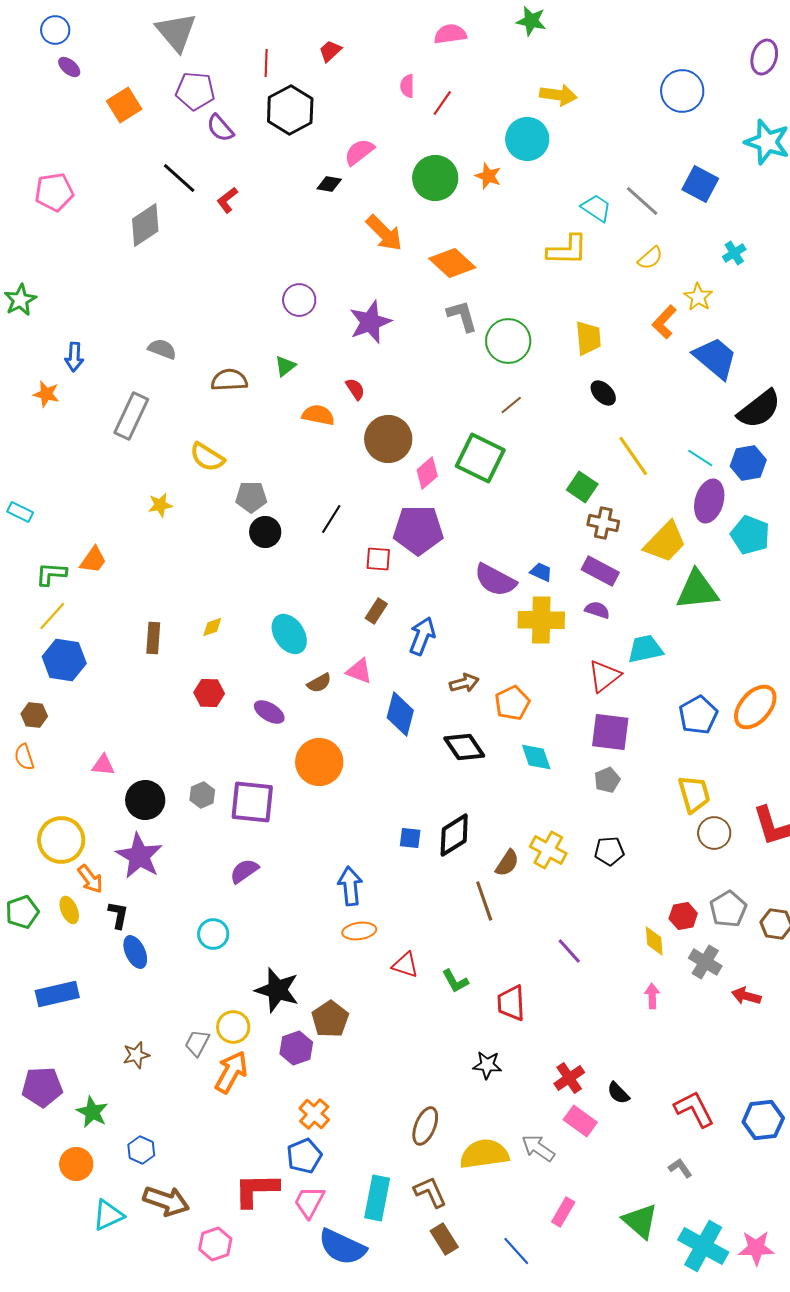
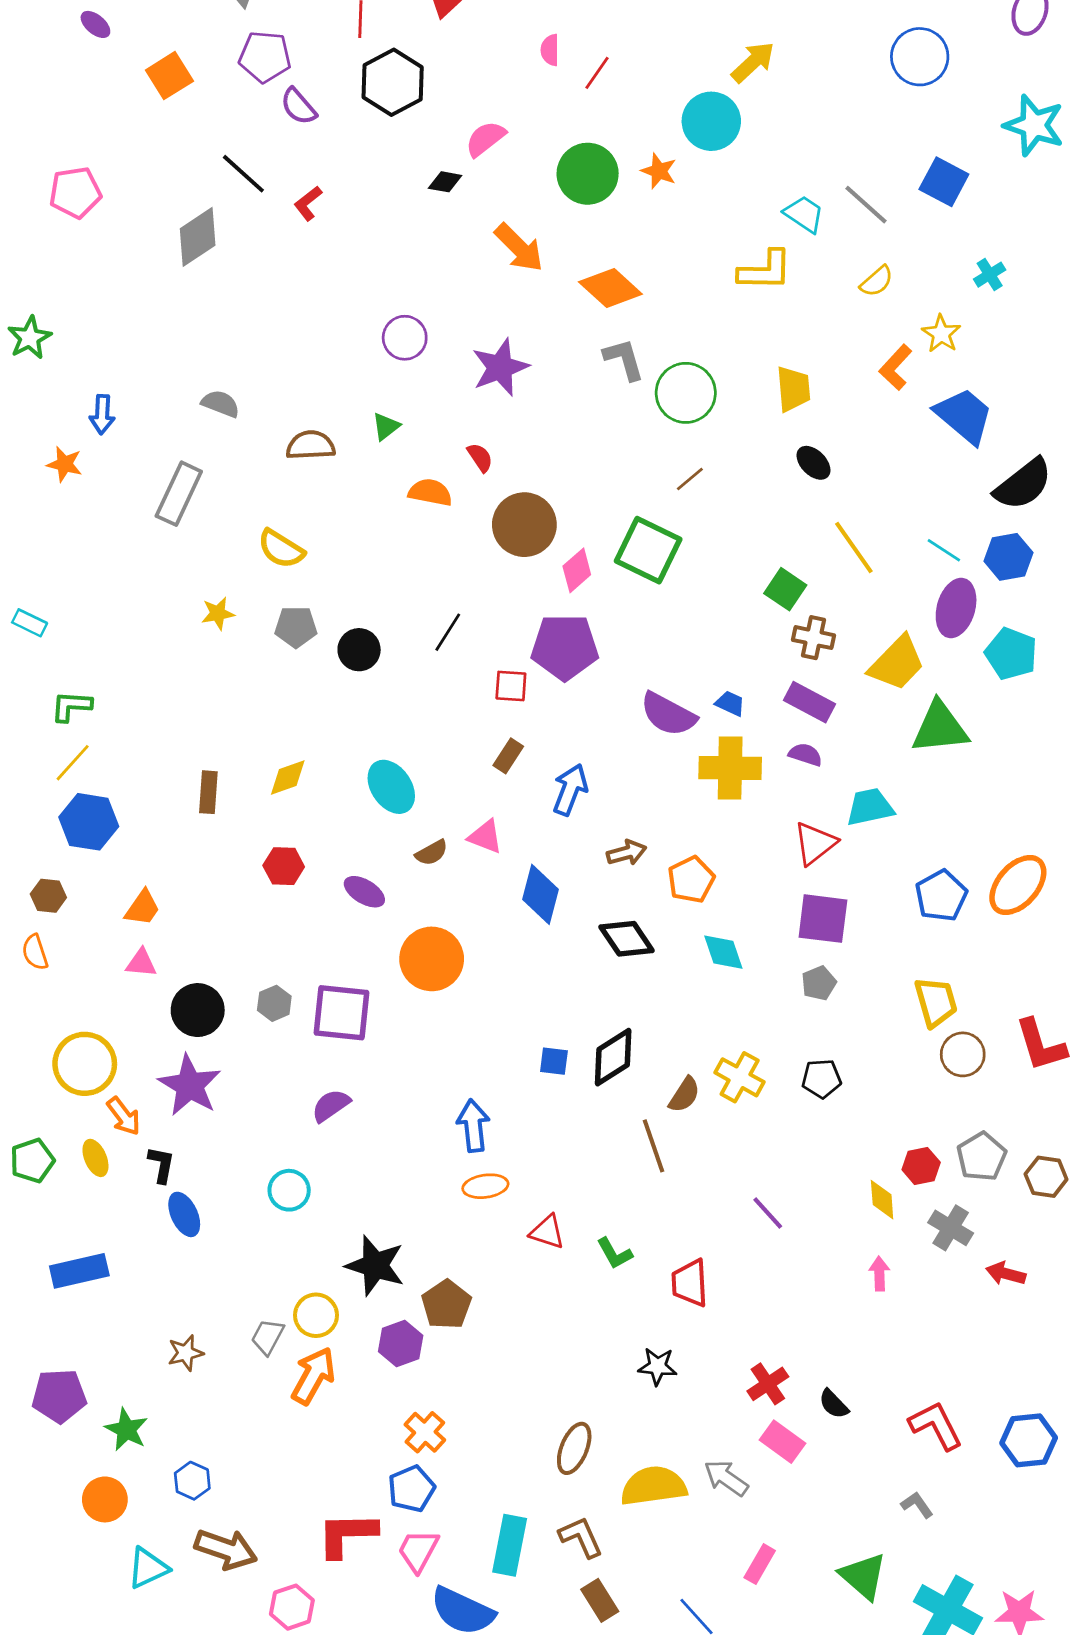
yellow arrow: (558, 95) -> (753, 62), turned -51
gray pentagon: (251, 497) -> (296, 627), moved
orange trapezoid: (93, 560) -> (143, 908), moved
yellow diamond: (212, 627) -> (288, 777), size x1.4

